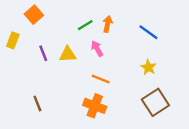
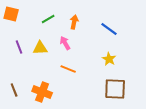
orange square: (34, 15) -> (11, 14), turned -35
green line: (85, 25) -> (48, 19), moved
brown square: (155, 102) -> (115, 89), turned 35
orange cross: (95, 106) -> (42, 92), moved

